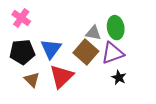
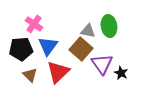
pink cross: (21, 18) -> (34, 24), moved
purple triangle: (113, 53) -> (102, 64), moved, turned -45
black star: (119, 77) -> (121, 73), moved

